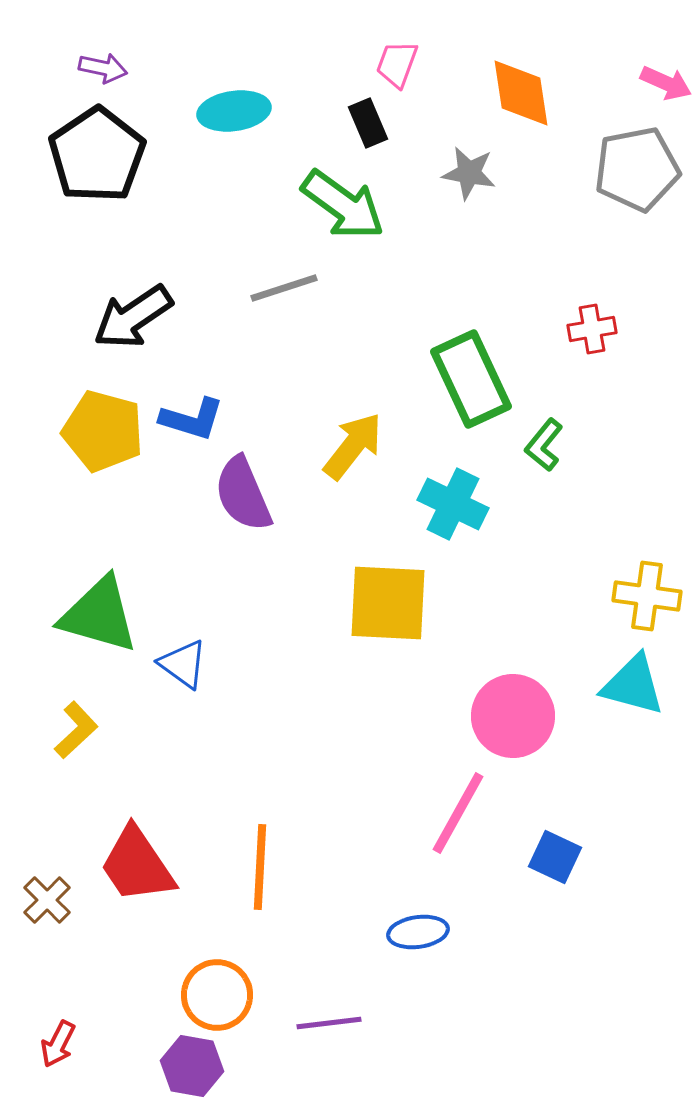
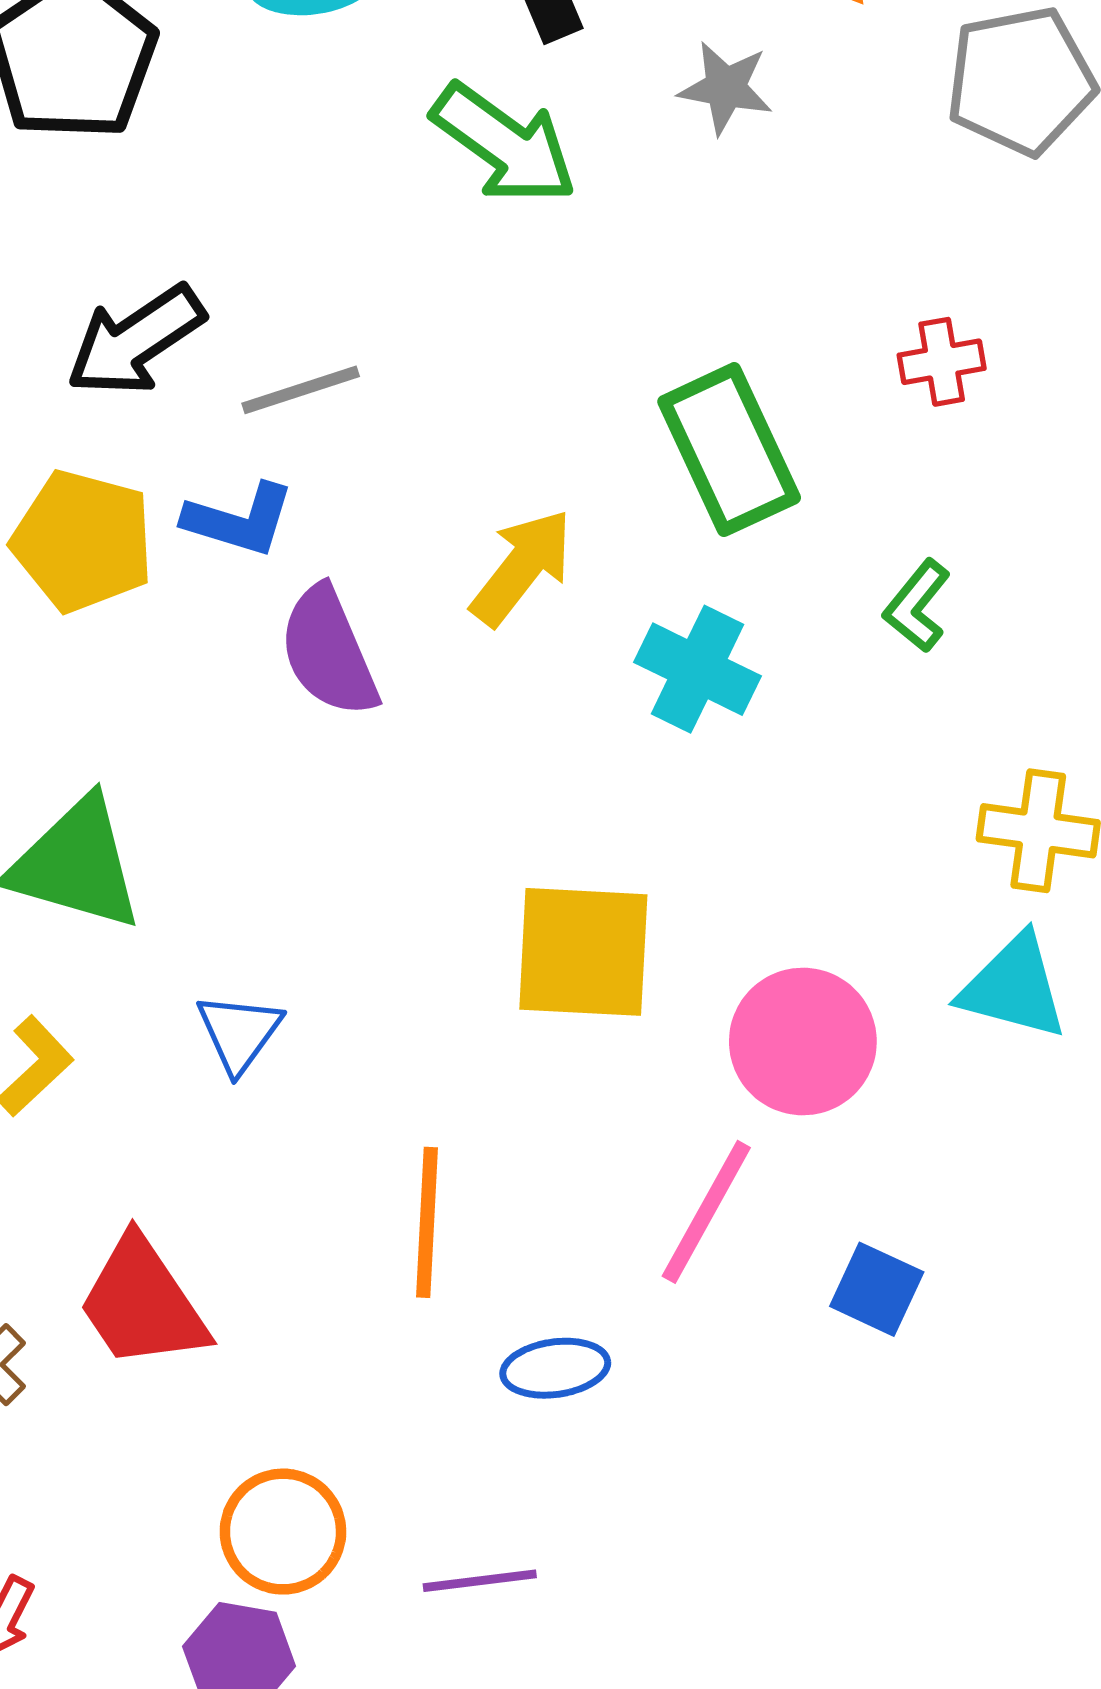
gray line: (284, 288) -> (301, 390), moved
green L-shape: (544, 445) -> (917, 606), moved
yellow square: (388, 603) -> (583, 952), moved
blue triangle: (183, 664) -> (239, 1033), moved, turned 30
orange line: (260, 867) -> (427, 1222), moved
blue ellipse: (418, 932) -> (555, 1368), moved

